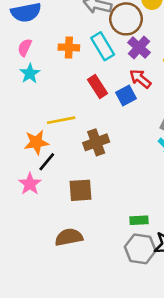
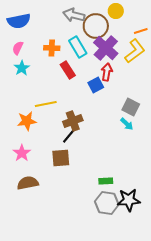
purple cross: (139, 47) -> (106, 48), size x1.4
red arrow: (140, 79) -> (107, 72), turned 60
red rectangle: (97, 86) -> (68, 70), moved
black line: (47, 162) -> (69, 136), moved
brown semicircle: (69, 237) -> (28, 183), moved

